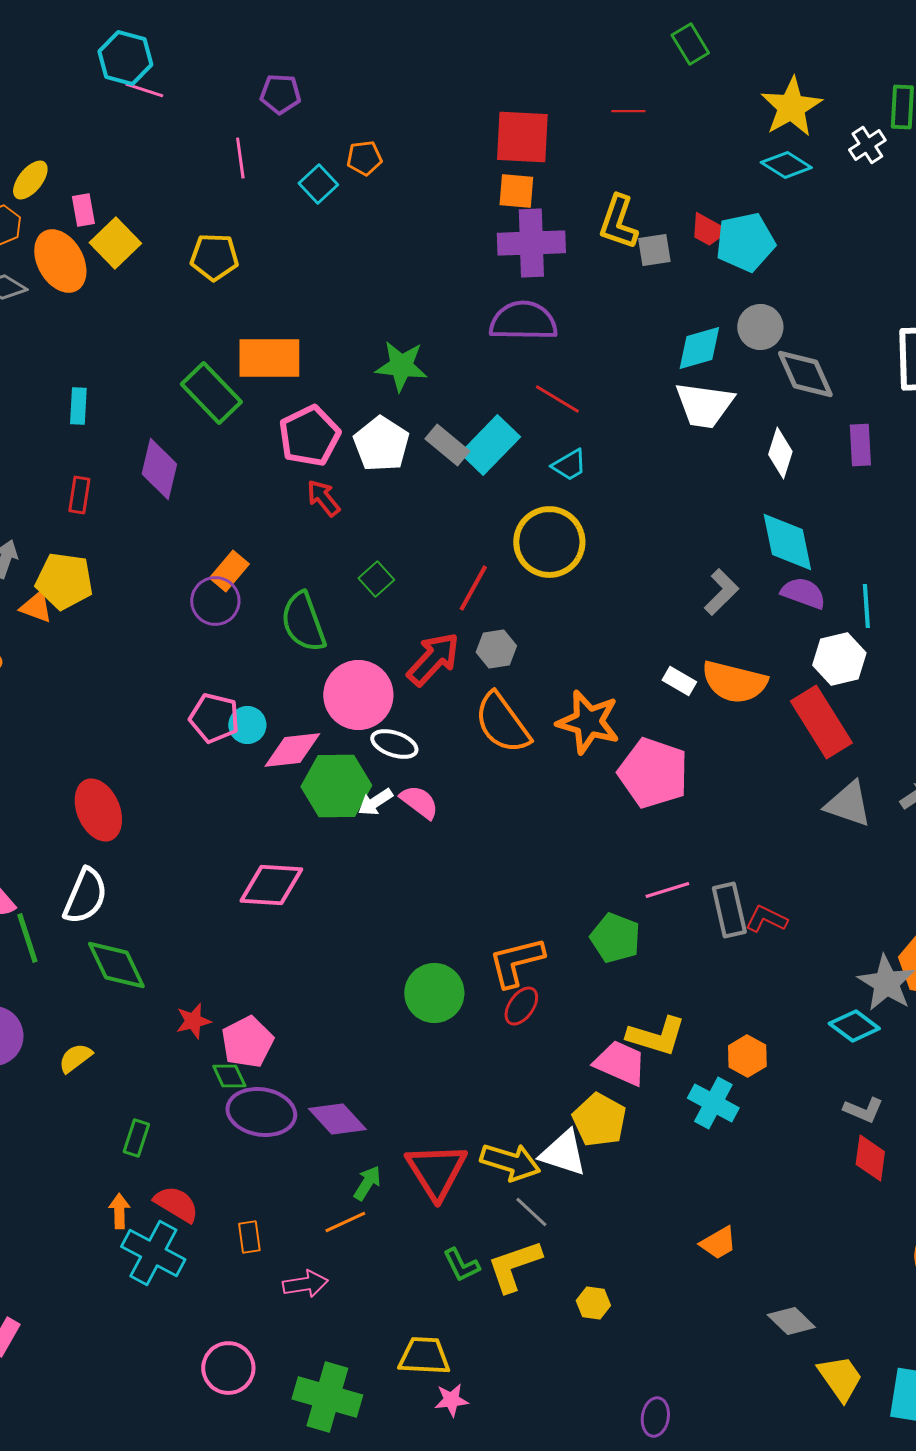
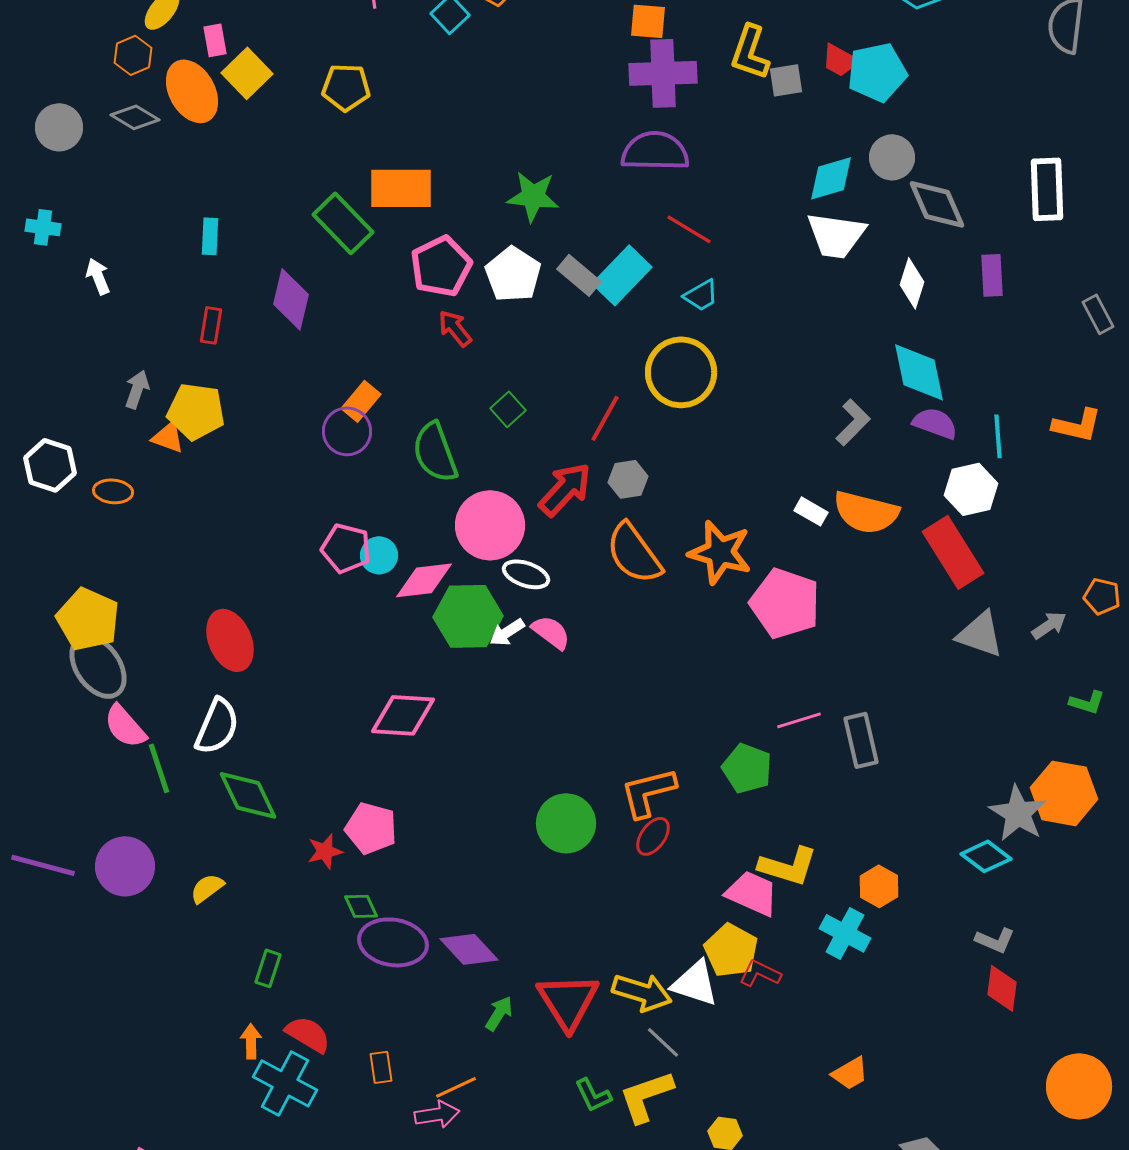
red L-shape: (766, 919) -> (760, 973), moved
pink pentagon: (247, 1042) -> (371, 828), moved, turned -30
orange line: (345, 1222) -> (456, 1087), moved

